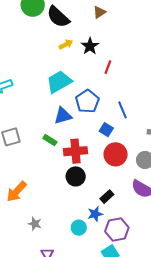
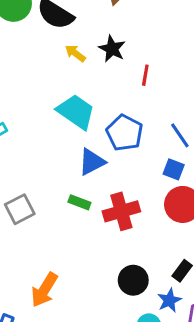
yellow arrow: (66, 44) -> (75, 53), turned -104
cyan trapezoid: (59, 82) -> (76, 112), turned 76
blue square: (106, 130) -> (174, 169), moved
black circle: (76, 176) -> (133, 280), moved

